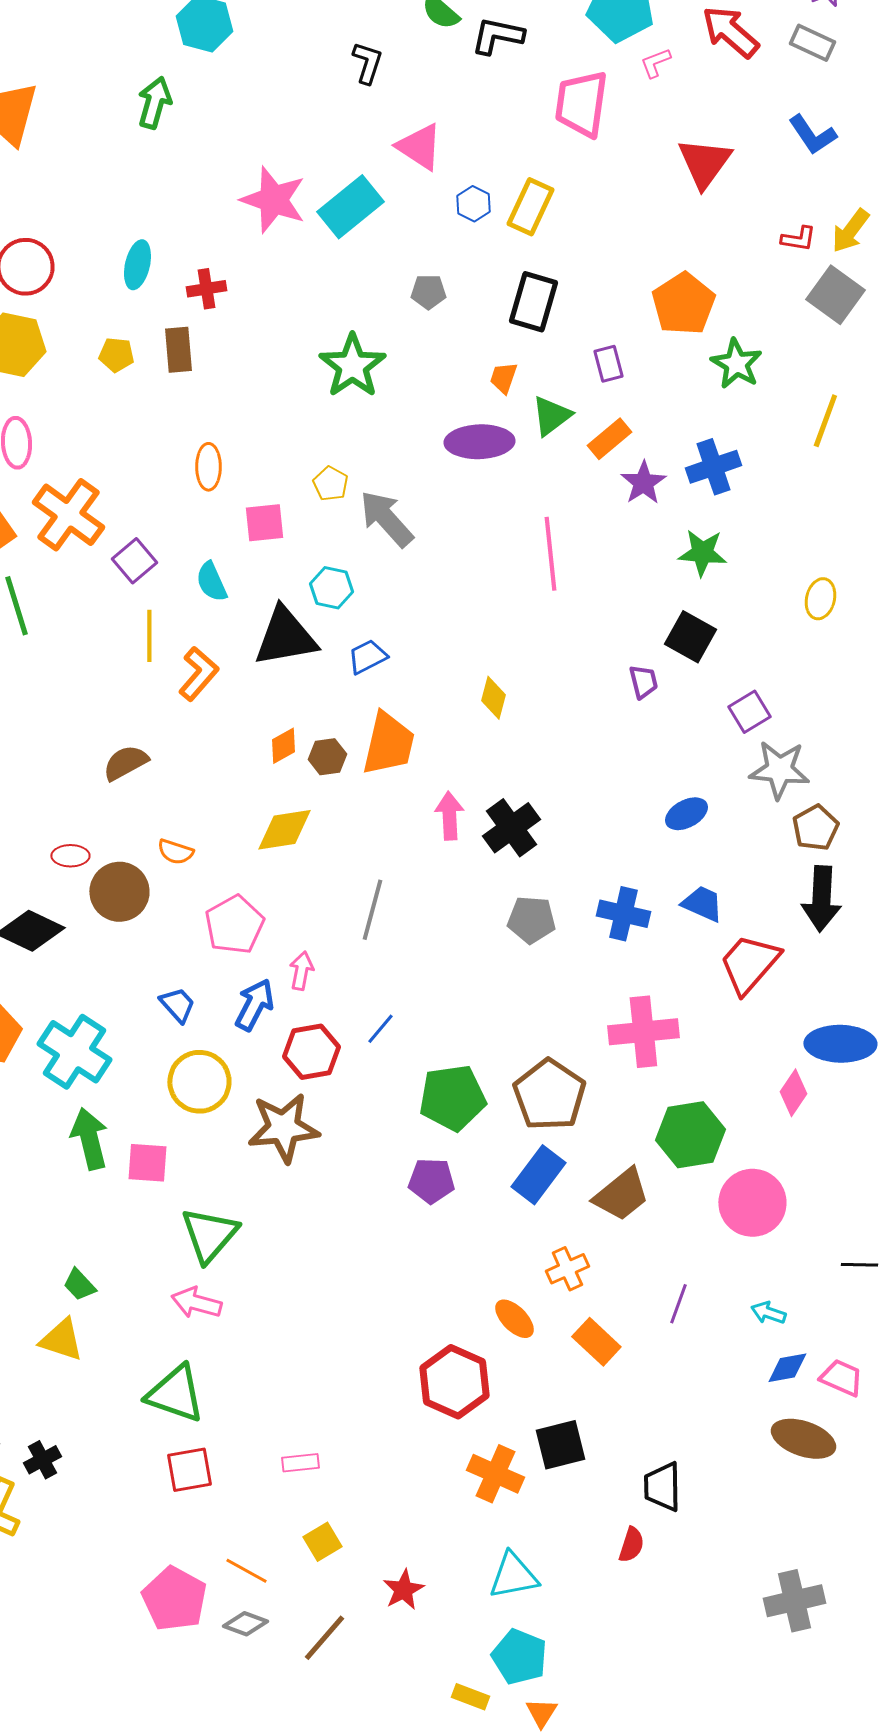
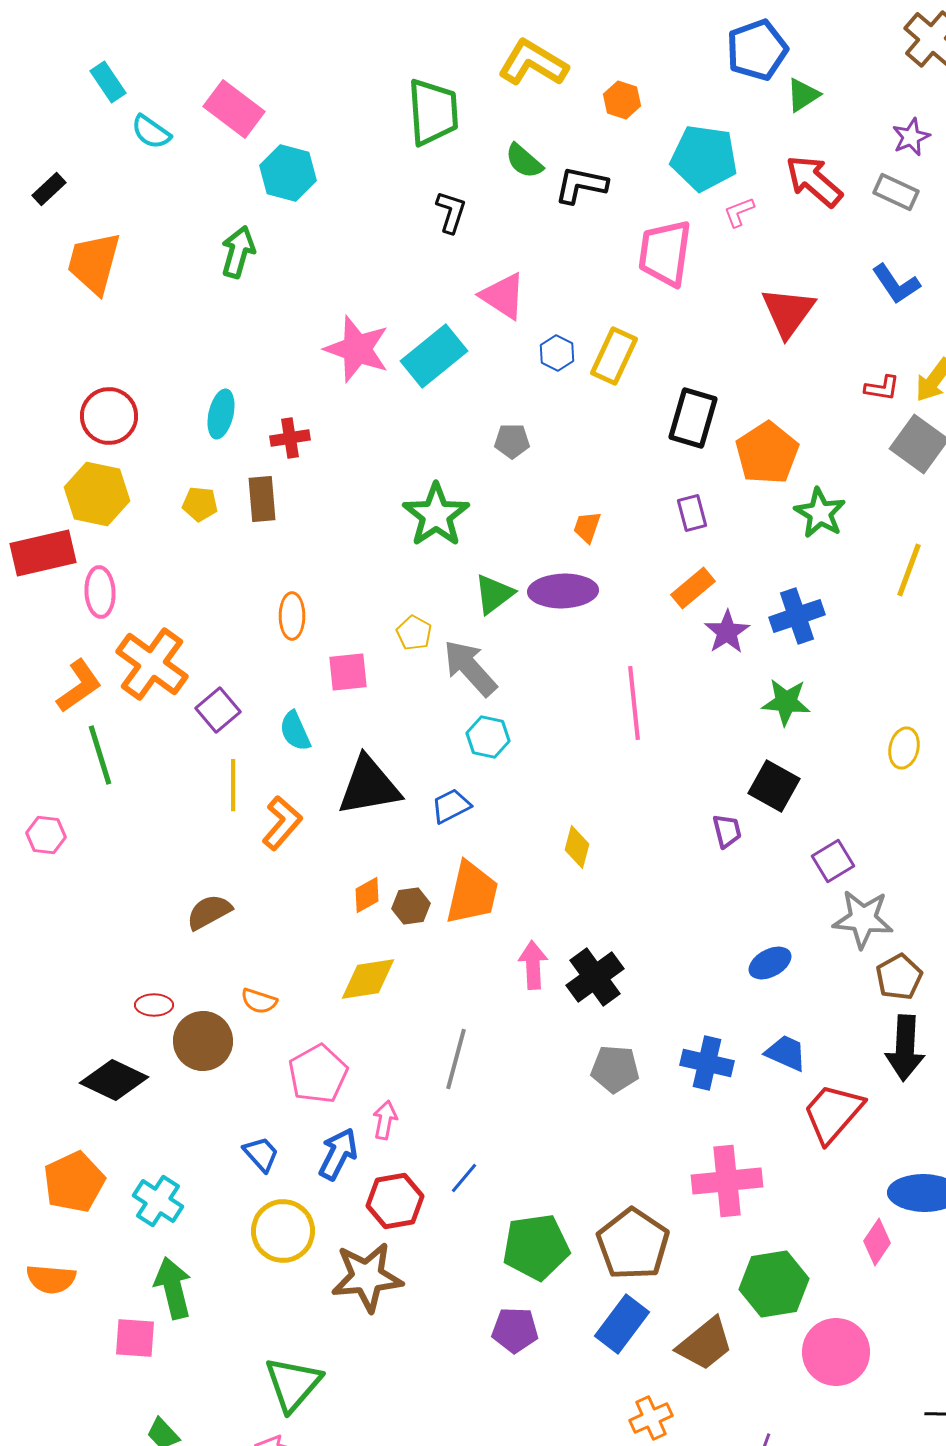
black rectangle: (533, 302) -> (693, 418), moved
green triangle: (551, 416) -> (494, 594), moved
cyan hexagon: (331, 588) -> (488, 737), moved
cyan cross: (74, 1052) -> (158, 1201), size x0.7
pink square: (147, 1163) -> (135, 1338), moved

